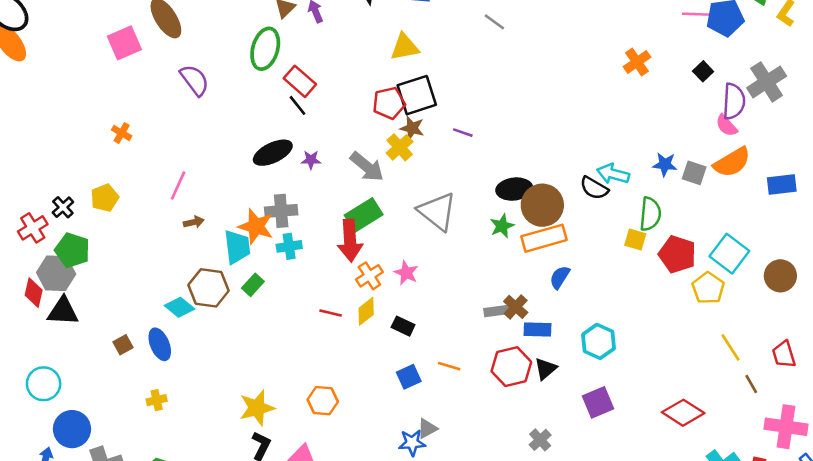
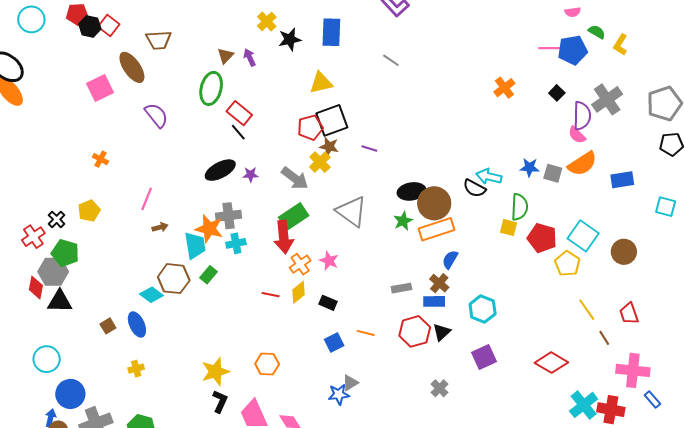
brown cross: (516, 307) -> (439, 283), moved

